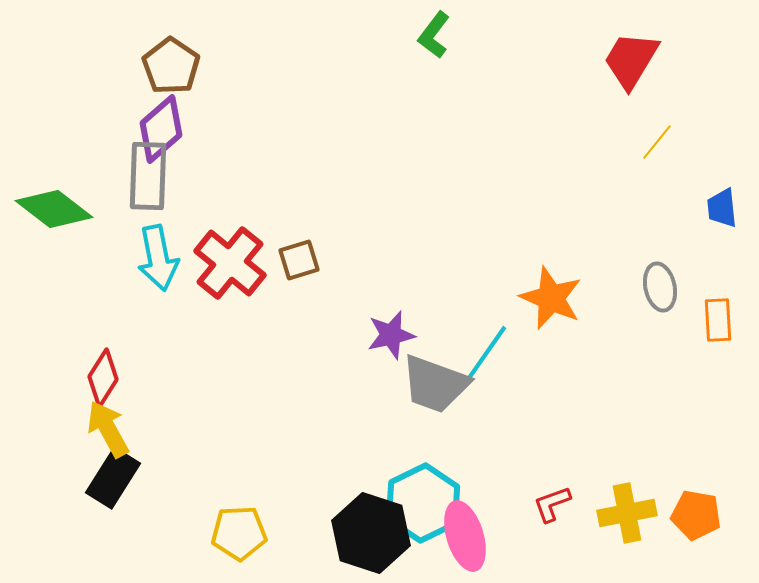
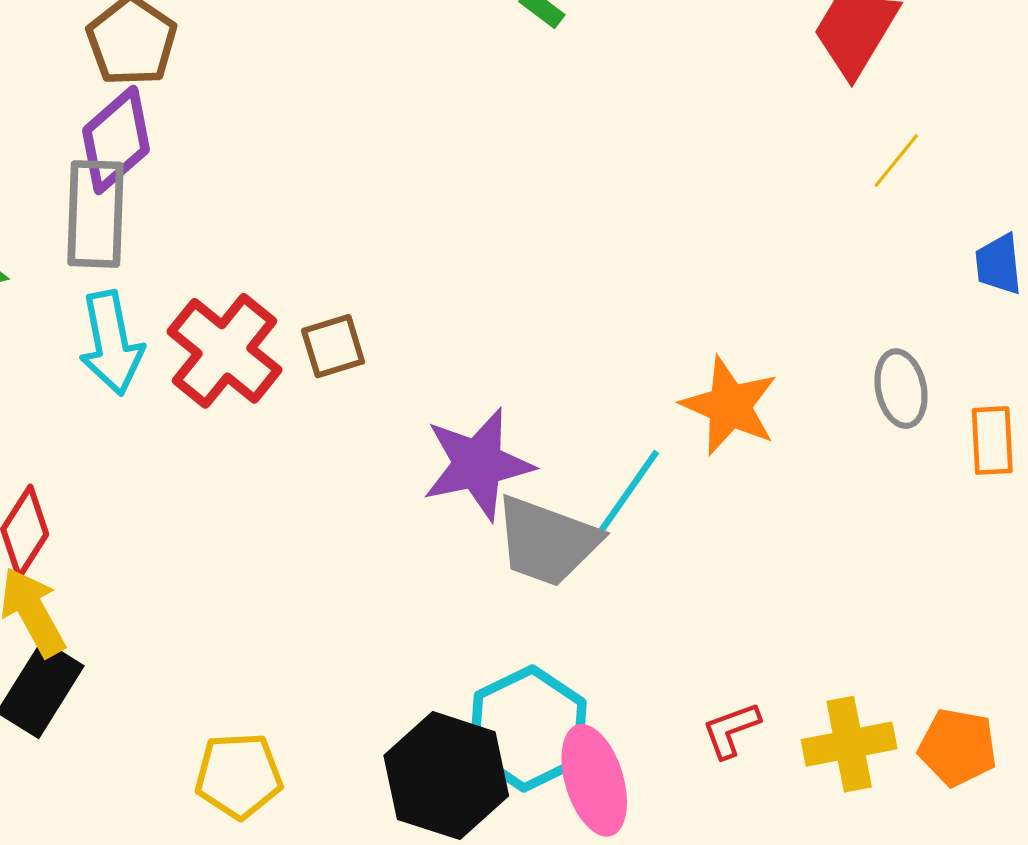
purple star: (391, 335) -> (478, 464), size x1.5

